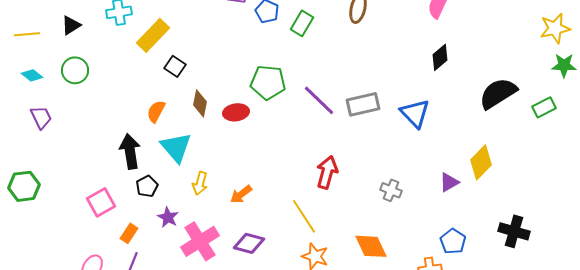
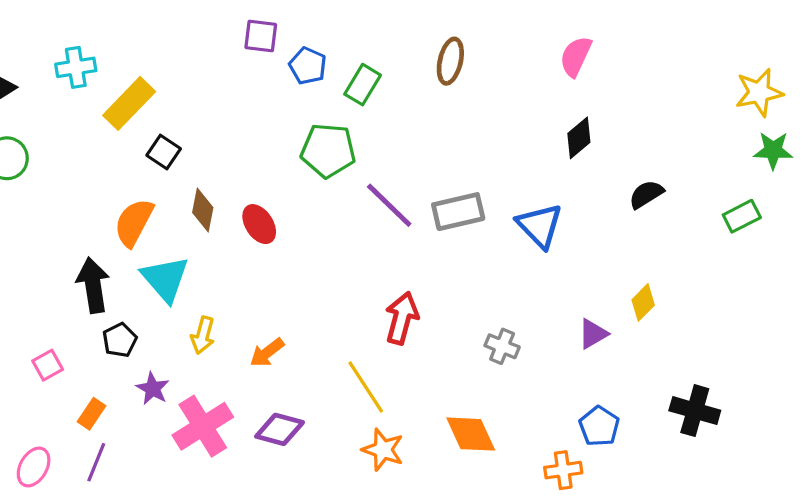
green pentagon: (268, 82) -> (328, 150), moved
black semicircle: (498, 93) -> (646, 194), moved, size x0.6
orange semicircle: (156, 111) -> (134, 223), size x1.4
red ellipse: (236, 112) -> (259, 224), turned 65
yellow diamond: (481, 162) -> (643, 302), size x0.7
pink square: (101, 202) -> (48, 365), size x0.7

